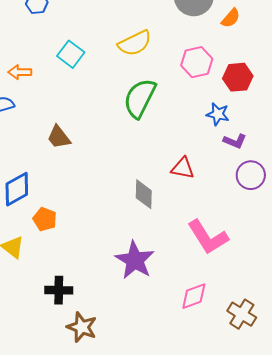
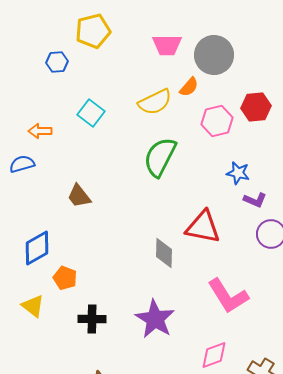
orange semicircle: (231, 18) -> (189, 87), moved
red hexagon: (238, 77) -> (256, 107), moved
red triangle: (183, 168) -> (203, 227), size x1.5
black cross: (59, 290) -> (92, 319), moved

